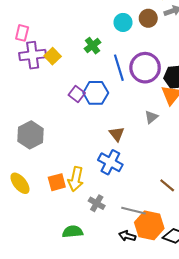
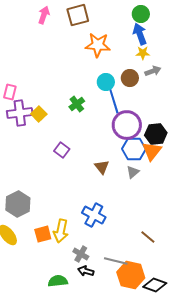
blue line: (119, 68) -> (114, 101), moved
blue hexagon: (96, 93) -> (134, 149), moved
brown triangle: (117, 134) -> (102, 167), moved
gray hexagon: (30, 135) -> (18, 204), moved
black arrow: (127, 236) -> (86, 271), moved

